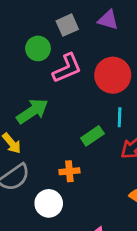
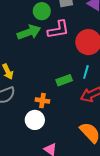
green arrow: (32, 111) -> (29, 32), moved
white circle: (49, 203) -> (35, 120), moved

